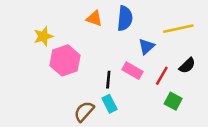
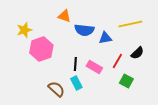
blue semicircle: (125, 18) -> (84, 30), moved, turned 90
blue triangle: (146, 46) -> (105, 38), turned 32
pink rectangle: (132, 71) -> (94, 67), moved
brown semicircle: (84, 111) -> (56, 89), turned 90

